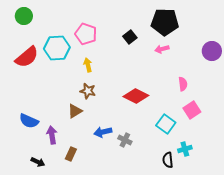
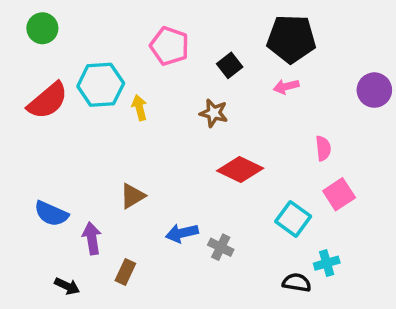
pink pentagon: (86, 34) -> (170, 46), moved
yellow arrow: (88, 65) -> (139, 108), moved
brown star: (88, 91) -> (214, 113), moved
black semicircle: (168, 160) -> (297, 283), turned 105

